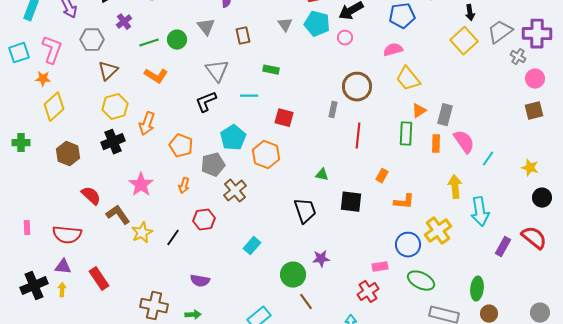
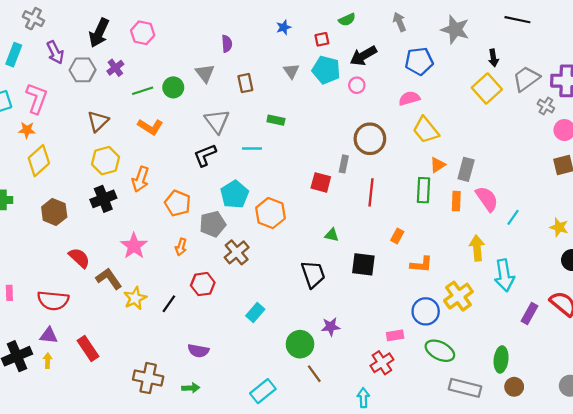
gray hexagon: (92, 40) -> (83, 70), moved
red square: (284, 118) -> (321, 182), moved

